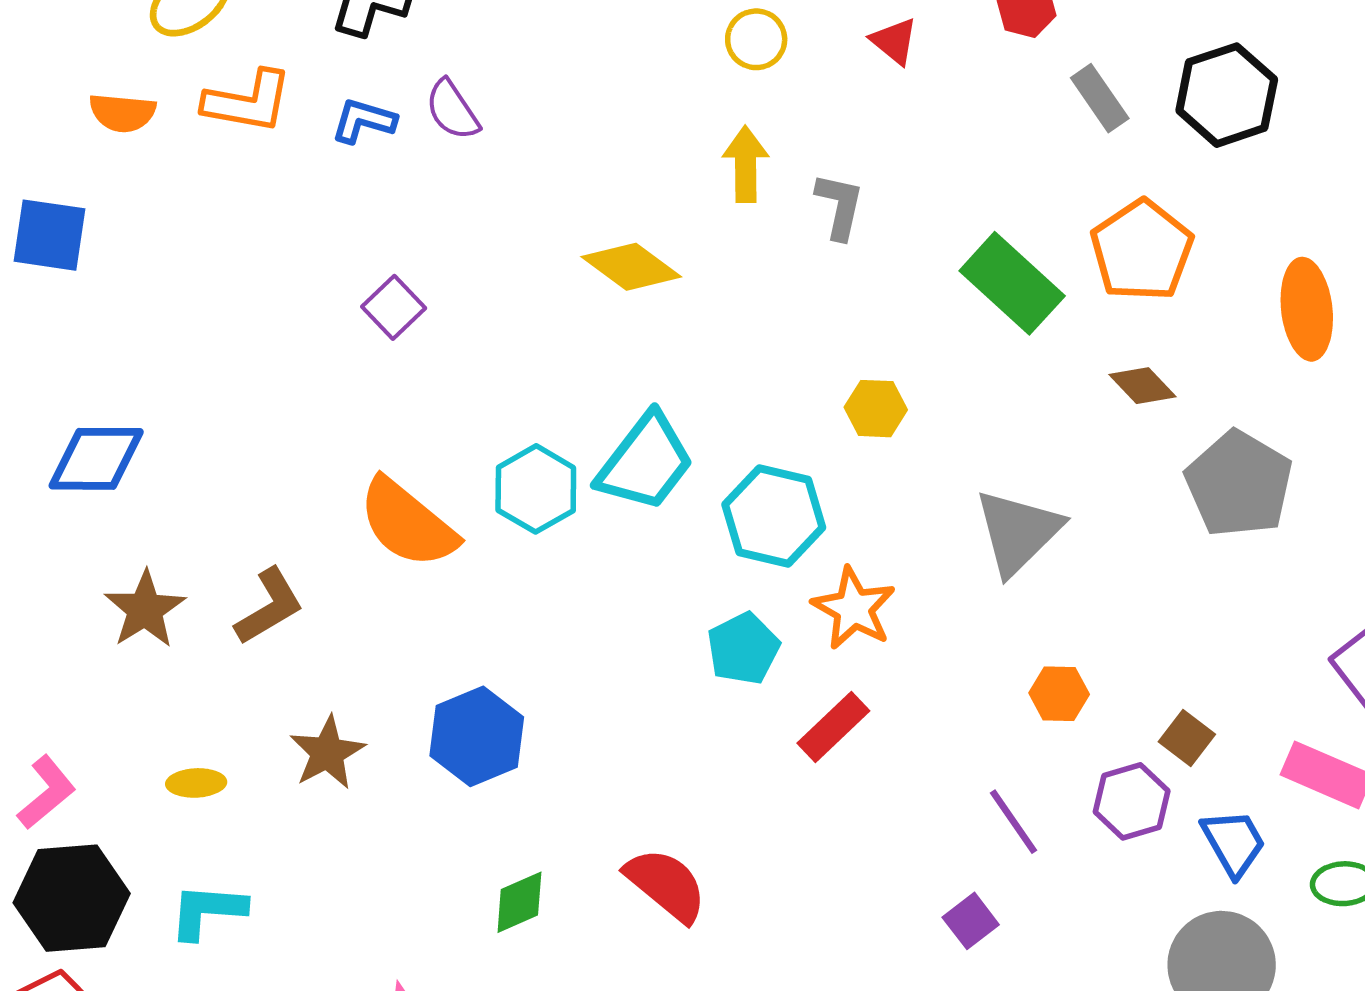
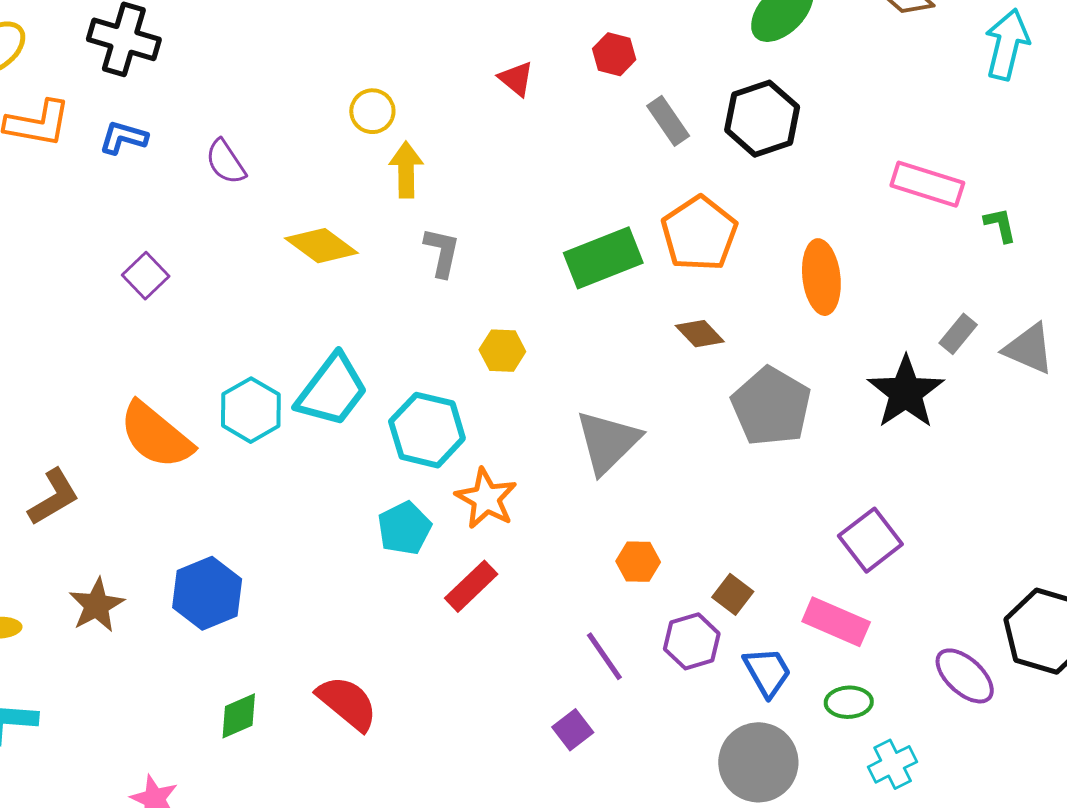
yellow circle: (756, 39) -> (372, 111), moved
purple semicircle: (452, 110) -> (226, 162), moved
gray L-shape: (839, 206) -> (442, 252), moved
green rectangle: (1012, 283) -> (603, 258), turned -64

